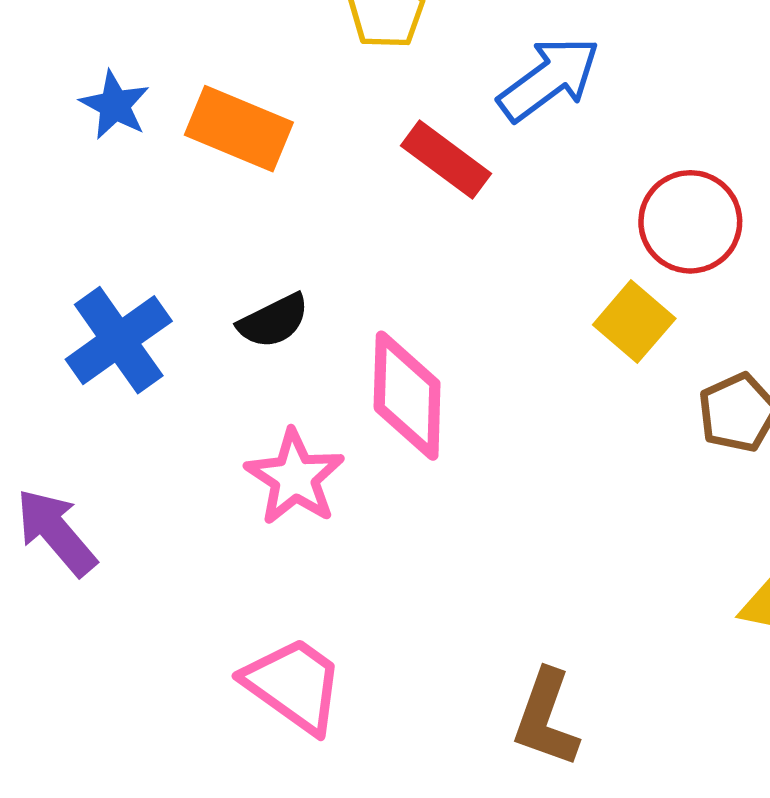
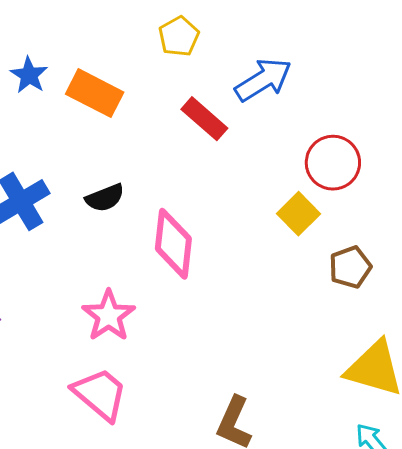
pink star: (295, 477) -> (109, 316), moved

